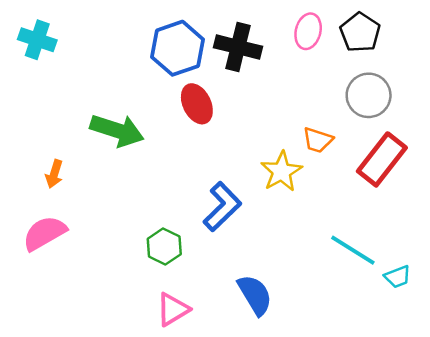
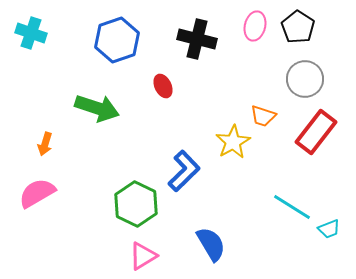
blue hexagon: (178, 48) -> (117, 40), moved
red ellipse: (197, 104) -> (163, 86), size x0.7
green hexagon: (164, 246) -> (136, 204), size x1.5

